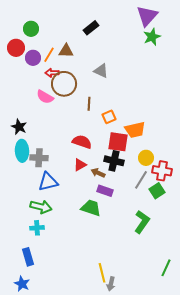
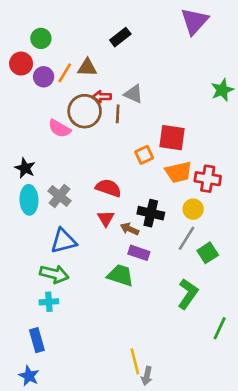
green star: (152, 37) -> (222, 90), moved
red arrow: (52, 73) -> (102, 97), moved
brown line: (89, 104) -> (118, 114), moved
red square: (118, 142) -> (172, 138), moved
gray cross: (39, 158) -> (59, 196), moved, turned 36
red triangle: (80, 165) -> (106, 218), turned -32
red cross: (162, 171) -> (208, 179), moved
green line: (166, 268) -> (220, 328), moved

